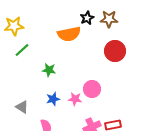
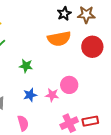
orange semicircle: (69, 34) -> (59, 39), moved

